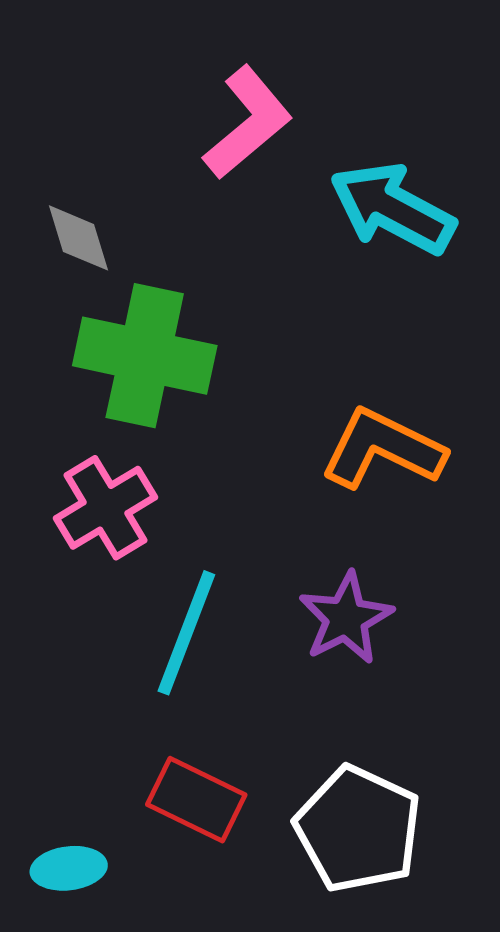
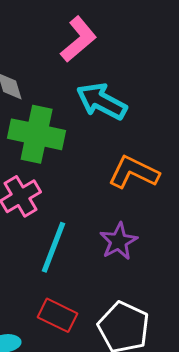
cyan arrow: (392, 208) -> (102, 101), moved

